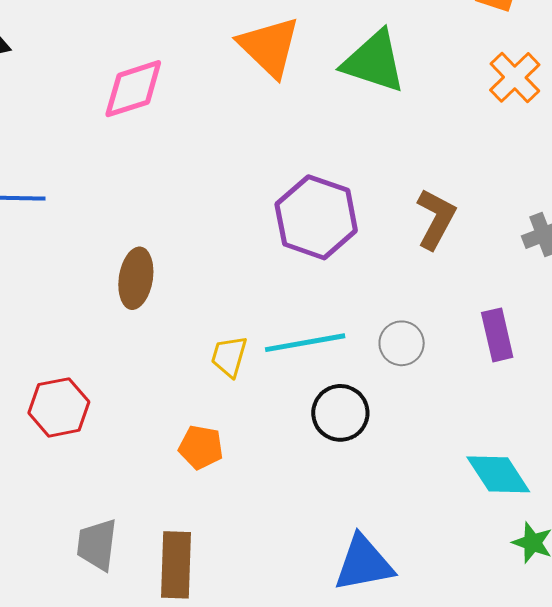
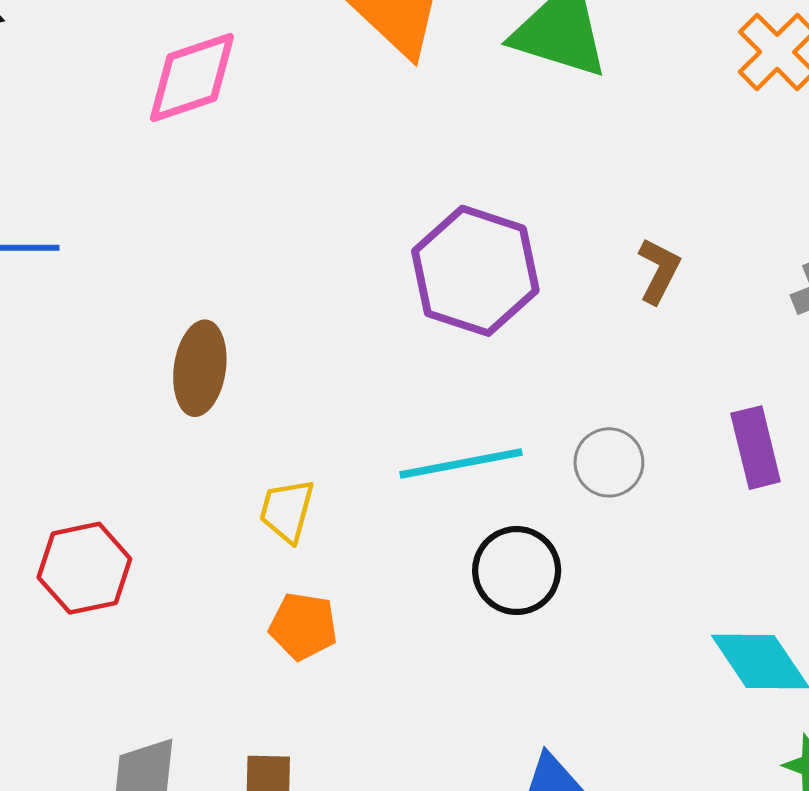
brown L-shape: (436, 219) -> (659, 271), size x0.7
yellow trapezoid: (229, 356) -> (287, 511), moved

